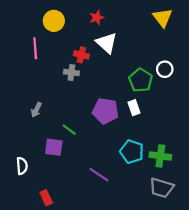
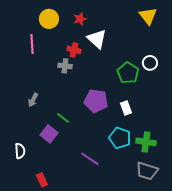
red star: (97, 18) -> (80, 19), moved
white rectangle: (134, 108) -> (126, 108), moved
purple square: (54, 147) -> (49, 134), turned 30

